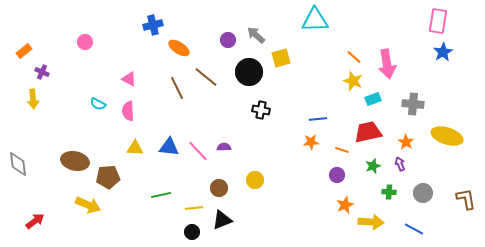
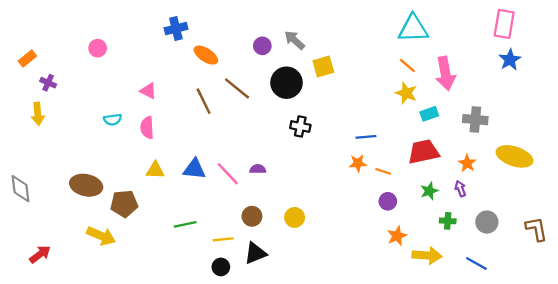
cyan triangle: (315, 20) -> (413, 29), moved
cyan semicircle: (98, 104) -> (113, 120), turned -35
orange line: (342, 150) -> (383, 171), moved
yellow circle: (255, 180) -> (295, 217), moved

